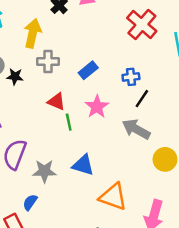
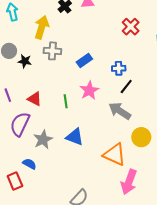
red cross: (142, 25) -> (131, 27), size x0.7
red triangle: (56, 102) -> (35, 99), moved
gray star: (44, 171) -> (43, 139), turned -30
orange triangle: (113, 197) -> (115, 155), moved
blue semicircle: (30, 202) -> (29, 164), turned 80

